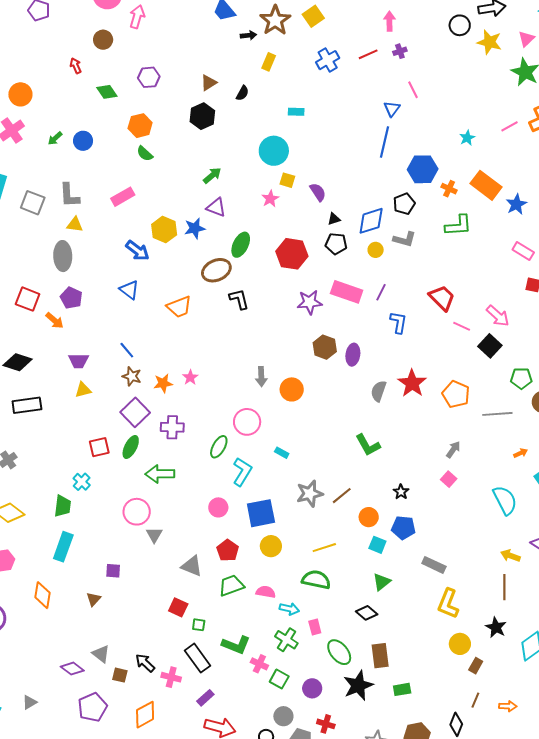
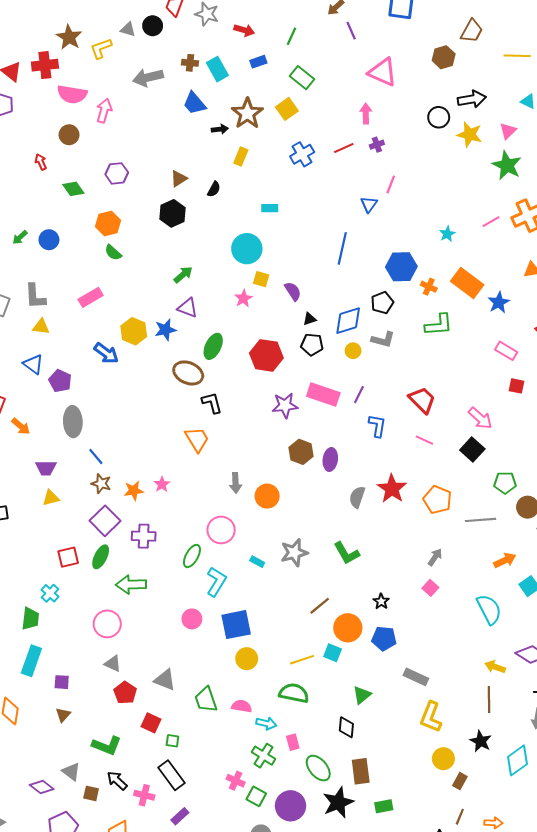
pink line: (413, 90) -> (391, 184), turned 48
blue line: (385, 142) -> (342, 248), moved
gray ellipse: (63, 256) -> (73, 422), moved
brown ellipse: (216, 270) -> (188, 373), turned 48
blue triangle: (129, 290) -> (33, 364), moved
purple pentagon: (71, 298) -> (60, 381), moved
orange trapezoid: (179, 307) -> (197, 439), moved, turned -100
pink line: (462, 326) -> (424, 440), moved
orange arrow: (521, 453) -> (505, 560), size x1.5
gray star: (310, 494) -> (294, 553), moved
orange circle: (369, 517) -> (348, 628), size x1.4
gray triangle: (154, 535) -> (113, 664), moved, turned -36
cyan square: (377, 545) -> (333, 653), moved
red pentagon: (228, 550) -> (125, 693), moved
purple square: (113, 571) -> (62, 682), moved
green trapezoid: (231, 585) -> (206, 700), turned -88
black diamond: (367, 613) -> (346, 727), turned 55
green L-shape: (236, 645) -> (107, 745), moved
purple circle: (312, 688) -> (291, 806), size x1.5

